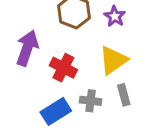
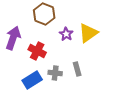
purple star: (115, 16) -> (66, 34), moved
yellow triangle: (113, 60) -> (88, 33), moved

